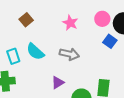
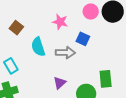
blue square: (110, 41) -> (83, 39), moved
cyan semicircle: (35, 52) -> (38, 47), moved, turned 42

